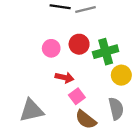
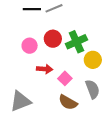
pink square: (77, 96) -> (65, 78), moved

